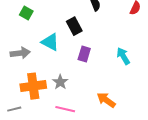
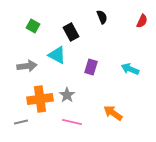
black rectangle: (74, 26) -> (71, 32), moved
cyan arrow: (123, 56) -> (130, 69), turned -36

